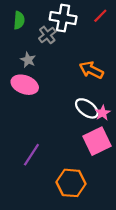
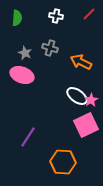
white cross: (63, 18) -> (56, 16), size x0.6
gray cross: (47, 35) -> (50, 48), moved, turned -35

